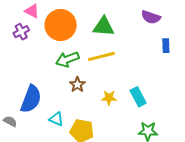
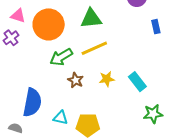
yellow star: (109, 98) -> (107, 79), moved

